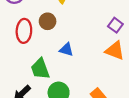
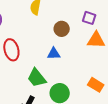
brown circle: (48, 21) -> (62, 29), moved

